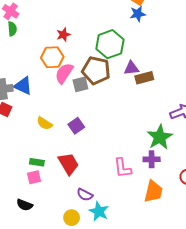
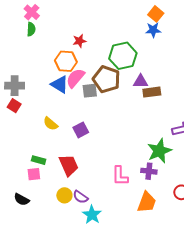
blue triangle: (23, 86) -> (60, 84), moved
yellow circle: (72, 218) -> (64, 195), moved

